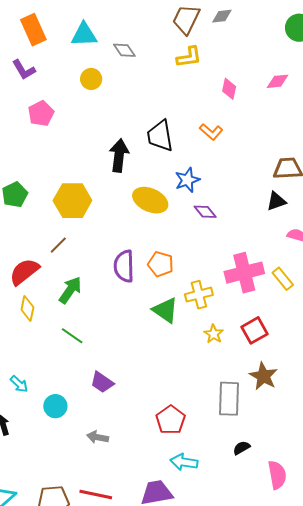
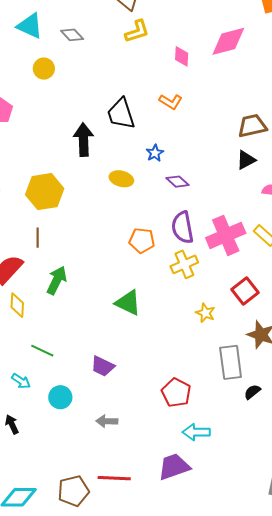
cyan triangle: (84, 35) -> (30, 26), turned 36
pink diamond: (278, 81) -> (228, 41), size x1.6
blue star: (187, 180) -> (155, 153), size x0.7
yellow ellipse: (150, 200) -> (121, 179), size x0.7
brown line: (58, 245) -> (38, 238), turned -36
purple semicircle: (124, 266) -> (182, 227), moved
green triangle: (165, 310) -> (128, 303), moved
yellow star: (214, 334) -> (205, 313), moved
green line: (72, 336) -> (42, 351), moved
black semicircle: (241, 448) -> (252, 392), moved

